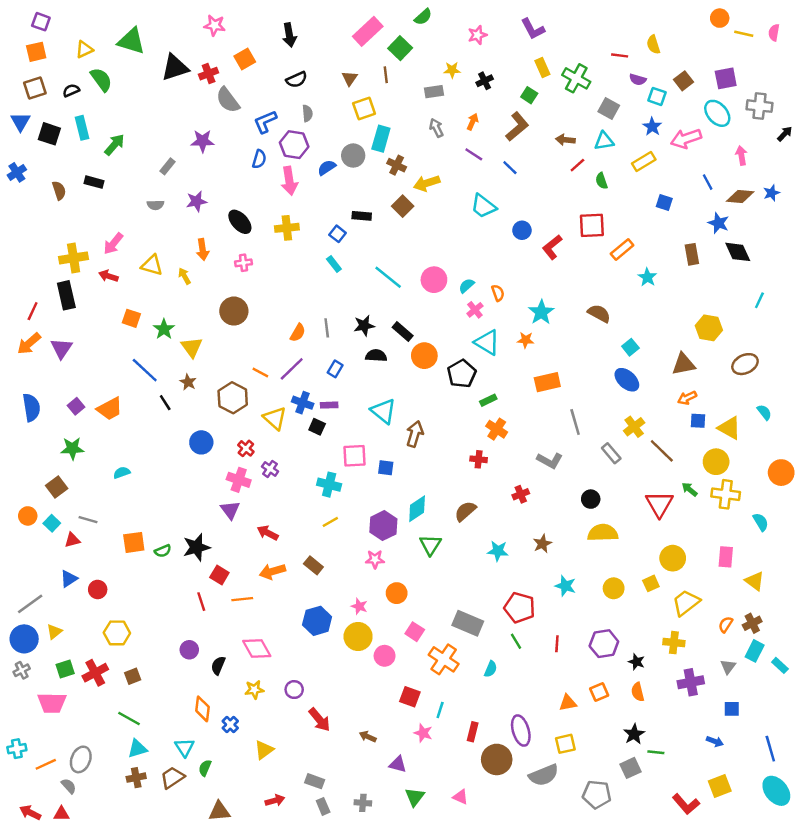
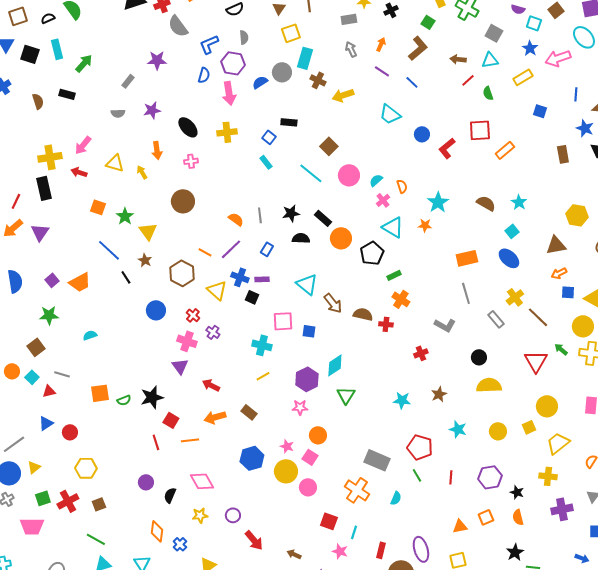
blue line: (708, 182) -> (576, 94), turned 32
brown square: (403, 206) -> (329, 146), moved
cyan star: (647, 277) -> (519, 202), moved
orange semicircle: (298, 333) -> (236, 219), turned -84
orange rectangle: (547, 382) -> (467, 258), moved
brown arrow: (415, 434) -> (333, 303), turned 125
brown semicircle: (465, 511) -> (363, 314), moved, turned 54
pink square: (415, 632) -> (310, 457), moved

